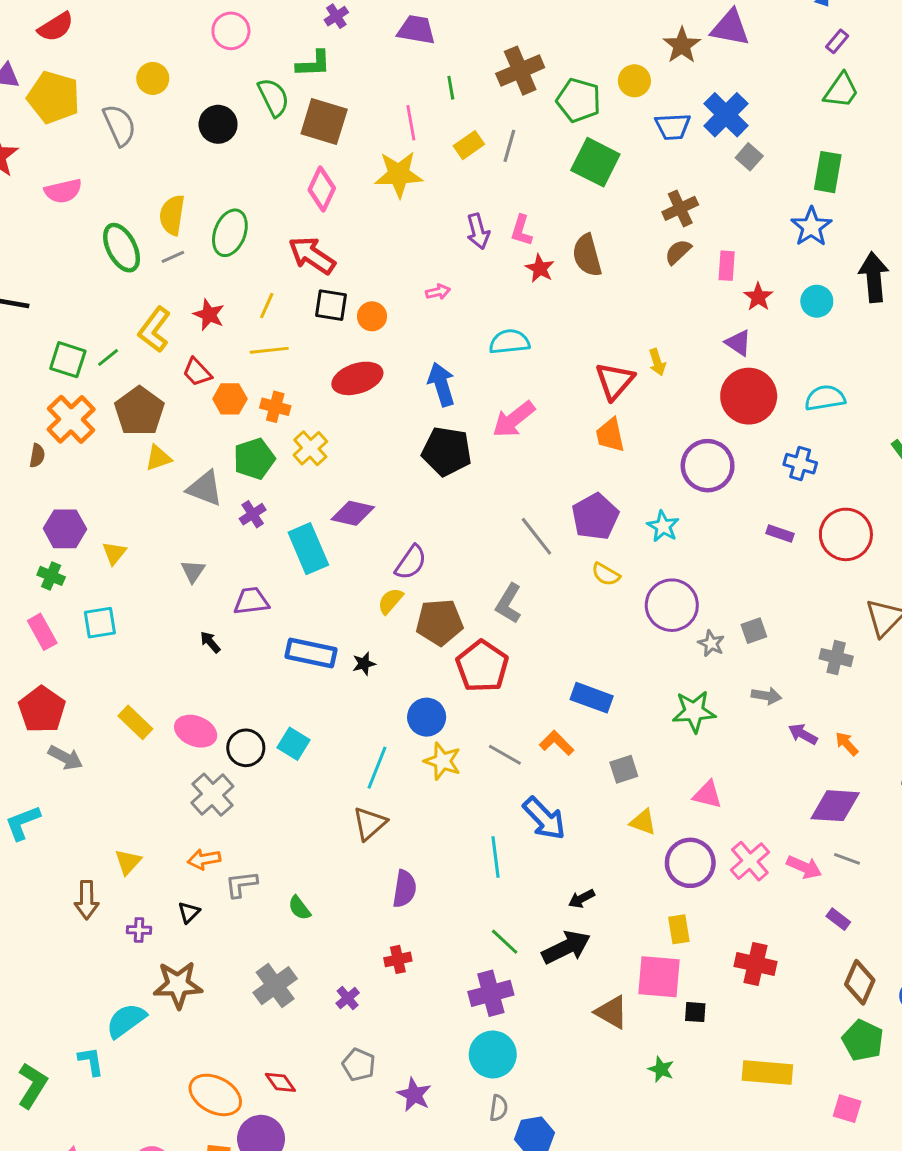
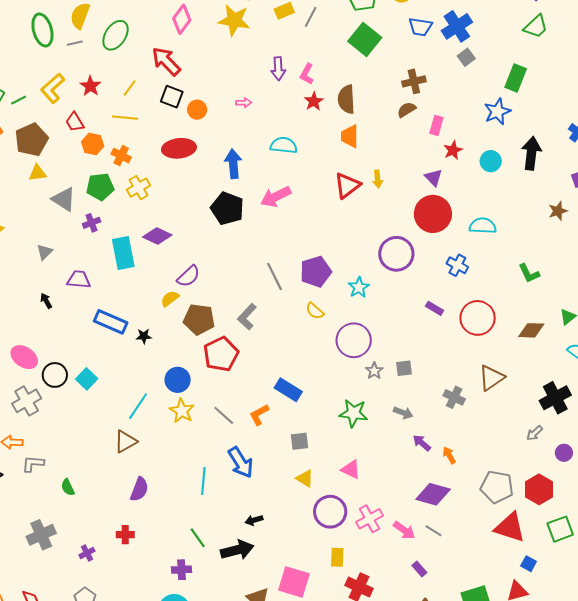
orange trapezoid: (610, 435) -> (350, 136), moved
orange L-shape: (557, 743) -> (259, 415), turned -85
yellow rectangle: (679, 929) -> (337, 557), moved
purple cross: (491, 993) -> (182, 570), size x0.7

